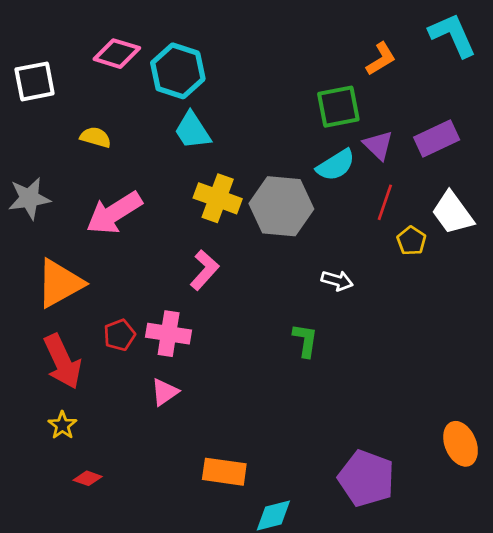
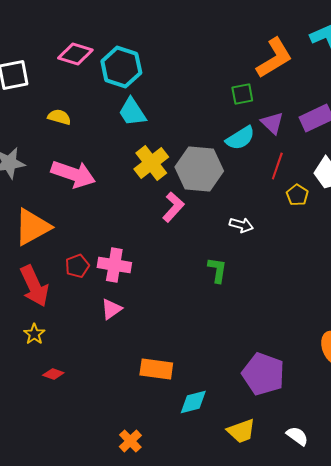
orange L-shape: (381, 59) -> (274, 58), size x1.6
green square: (338, 107) -> (242, 94), size x0.7
yellow cross: (218, 198) -> (151, 163), turned 32
pink arrow: (114, 213) -> (73, 174), turned -129
pink L-shape: (204, 270) -> (173, 207), moved

